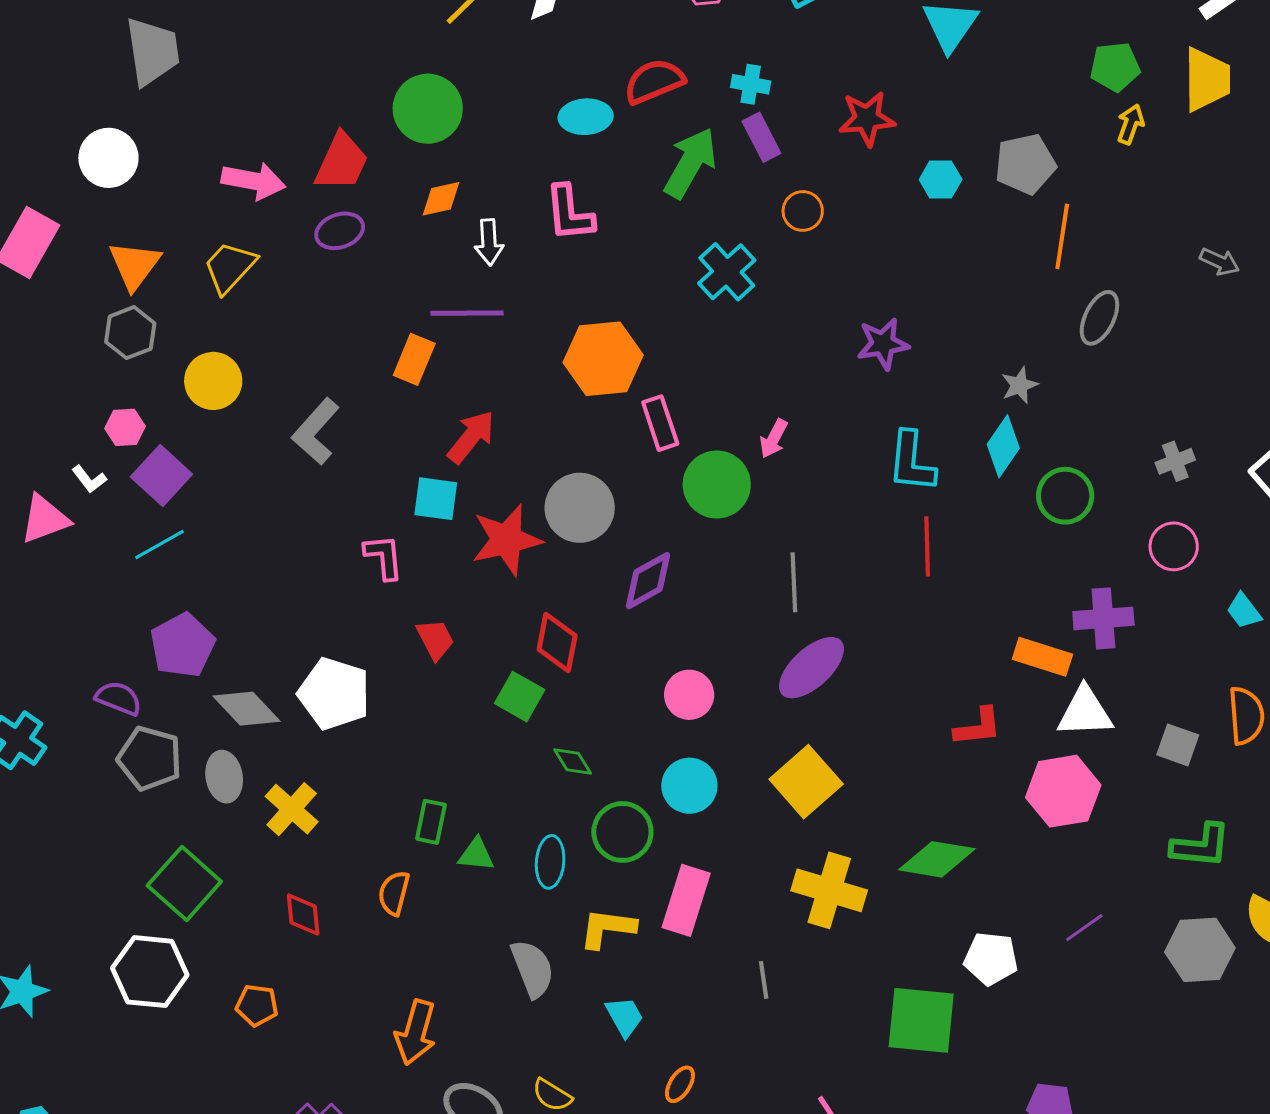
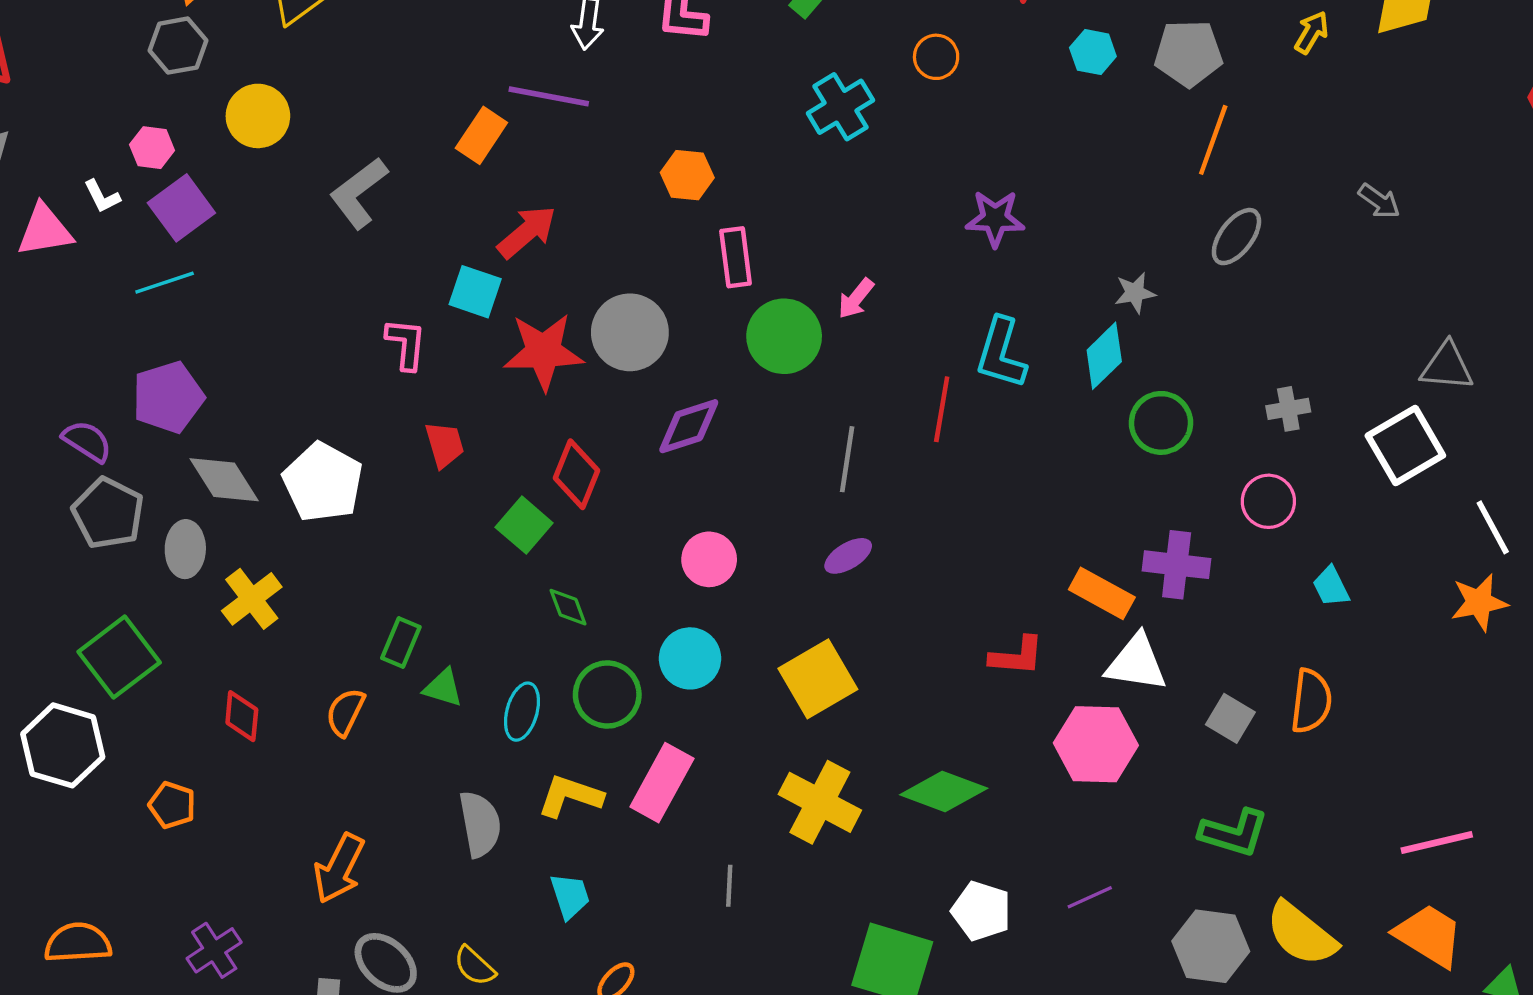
orange hexagon: (603, 359) -> (687, 175), size x0.6
red line: (927, 546) -> (942, 409), moved
purple ellipse: (811, 668) -> (848, 556), size x0.6

